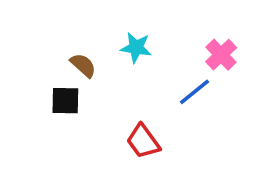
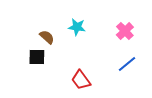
blue line: (194, 92) -> (127, 64), moved

